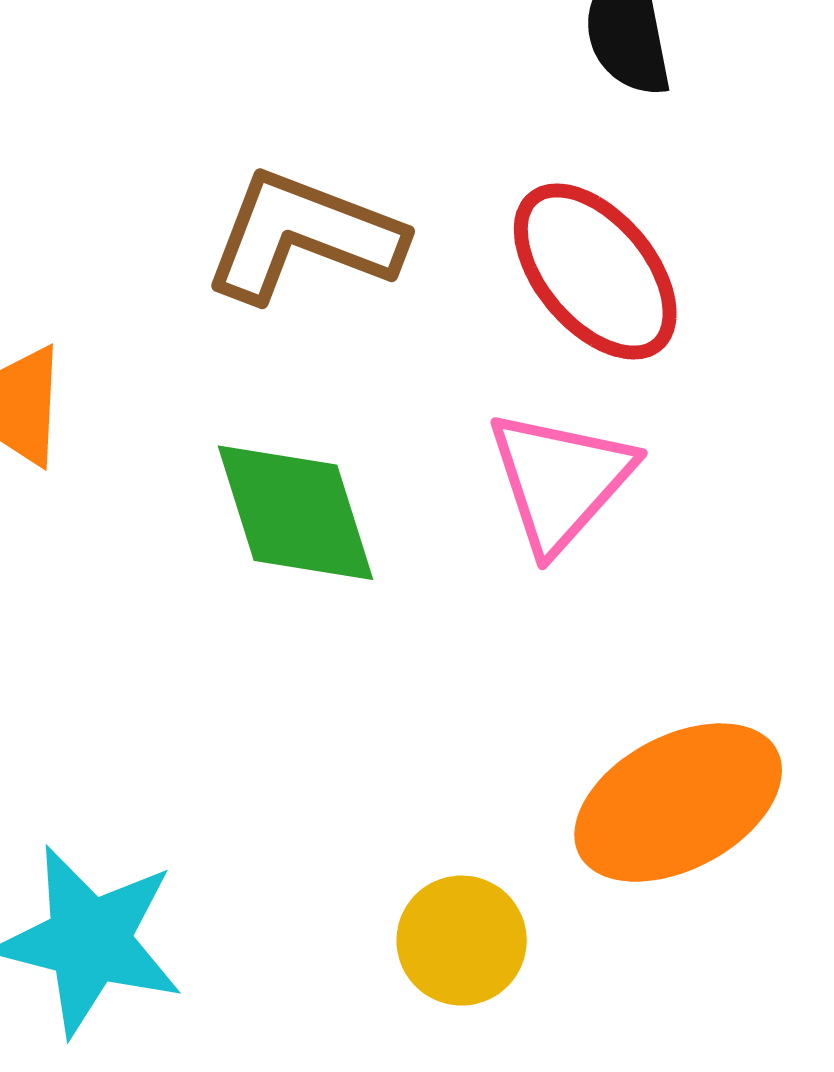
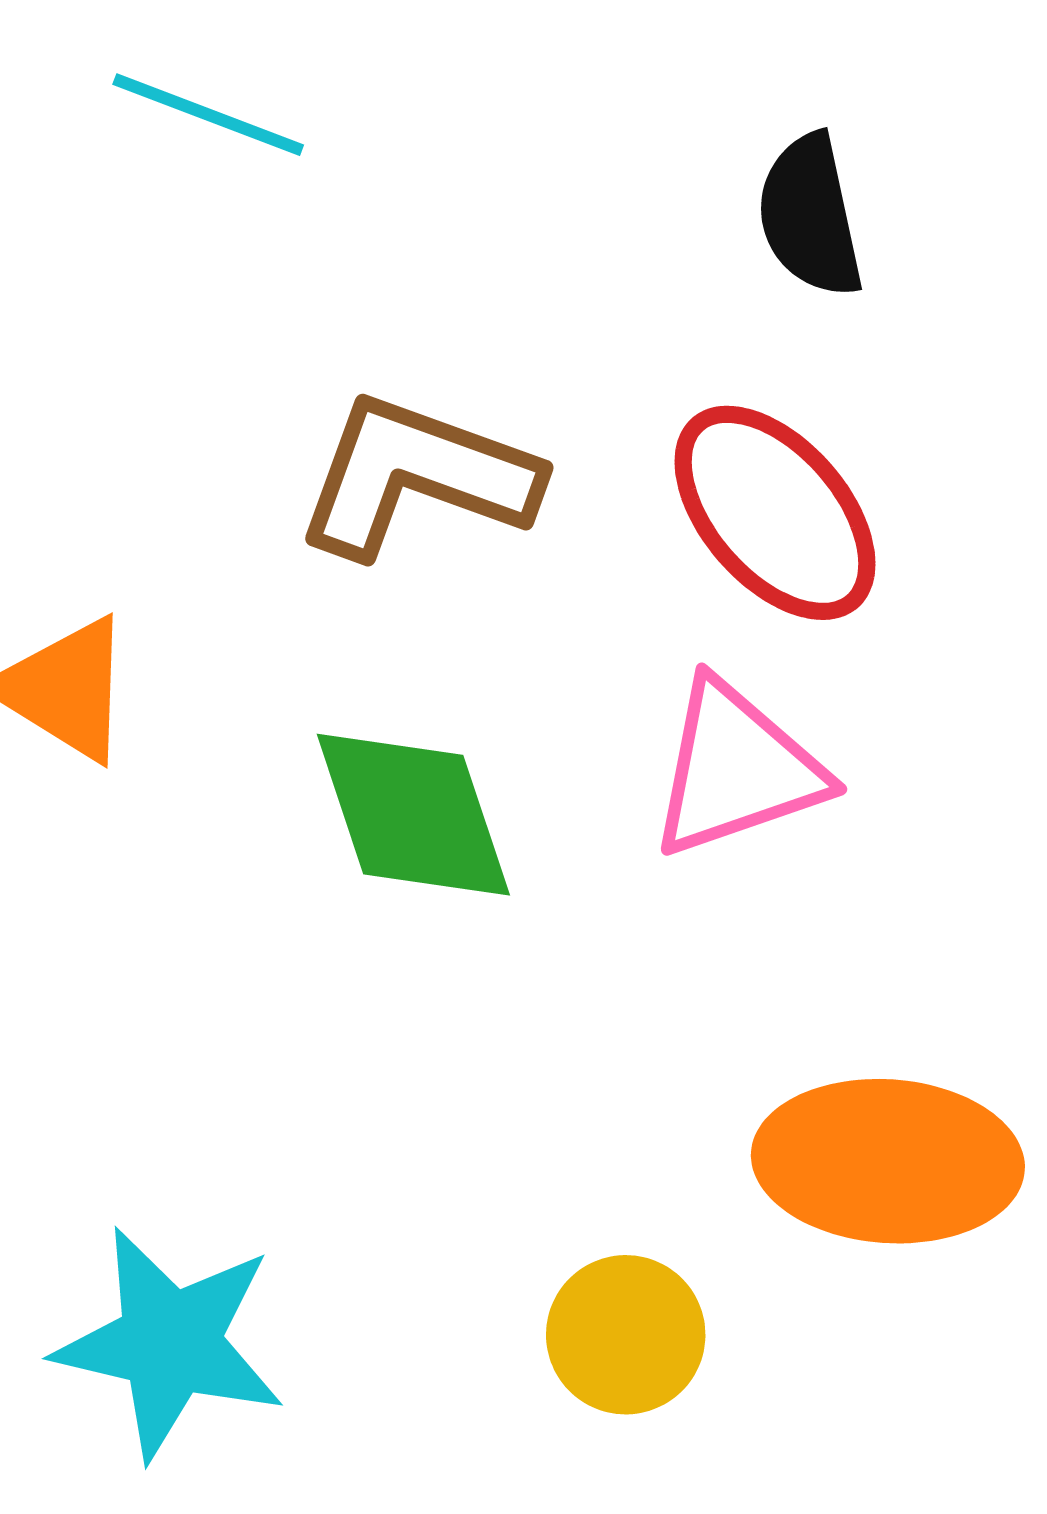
pink triangle: (560, 480) -> (737, 769), turned 30
orange ellipse: (678, 803) -> (888, 1161), turned 33

